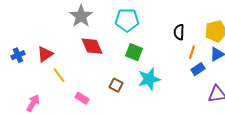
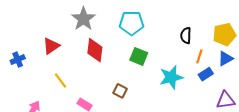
red diamond: (92, 46) -> (95, 50), turned 30
red triangle: (45, 54) -> (51, 46), moved
cyan star: (149, 79) -> (171, 77), moved

